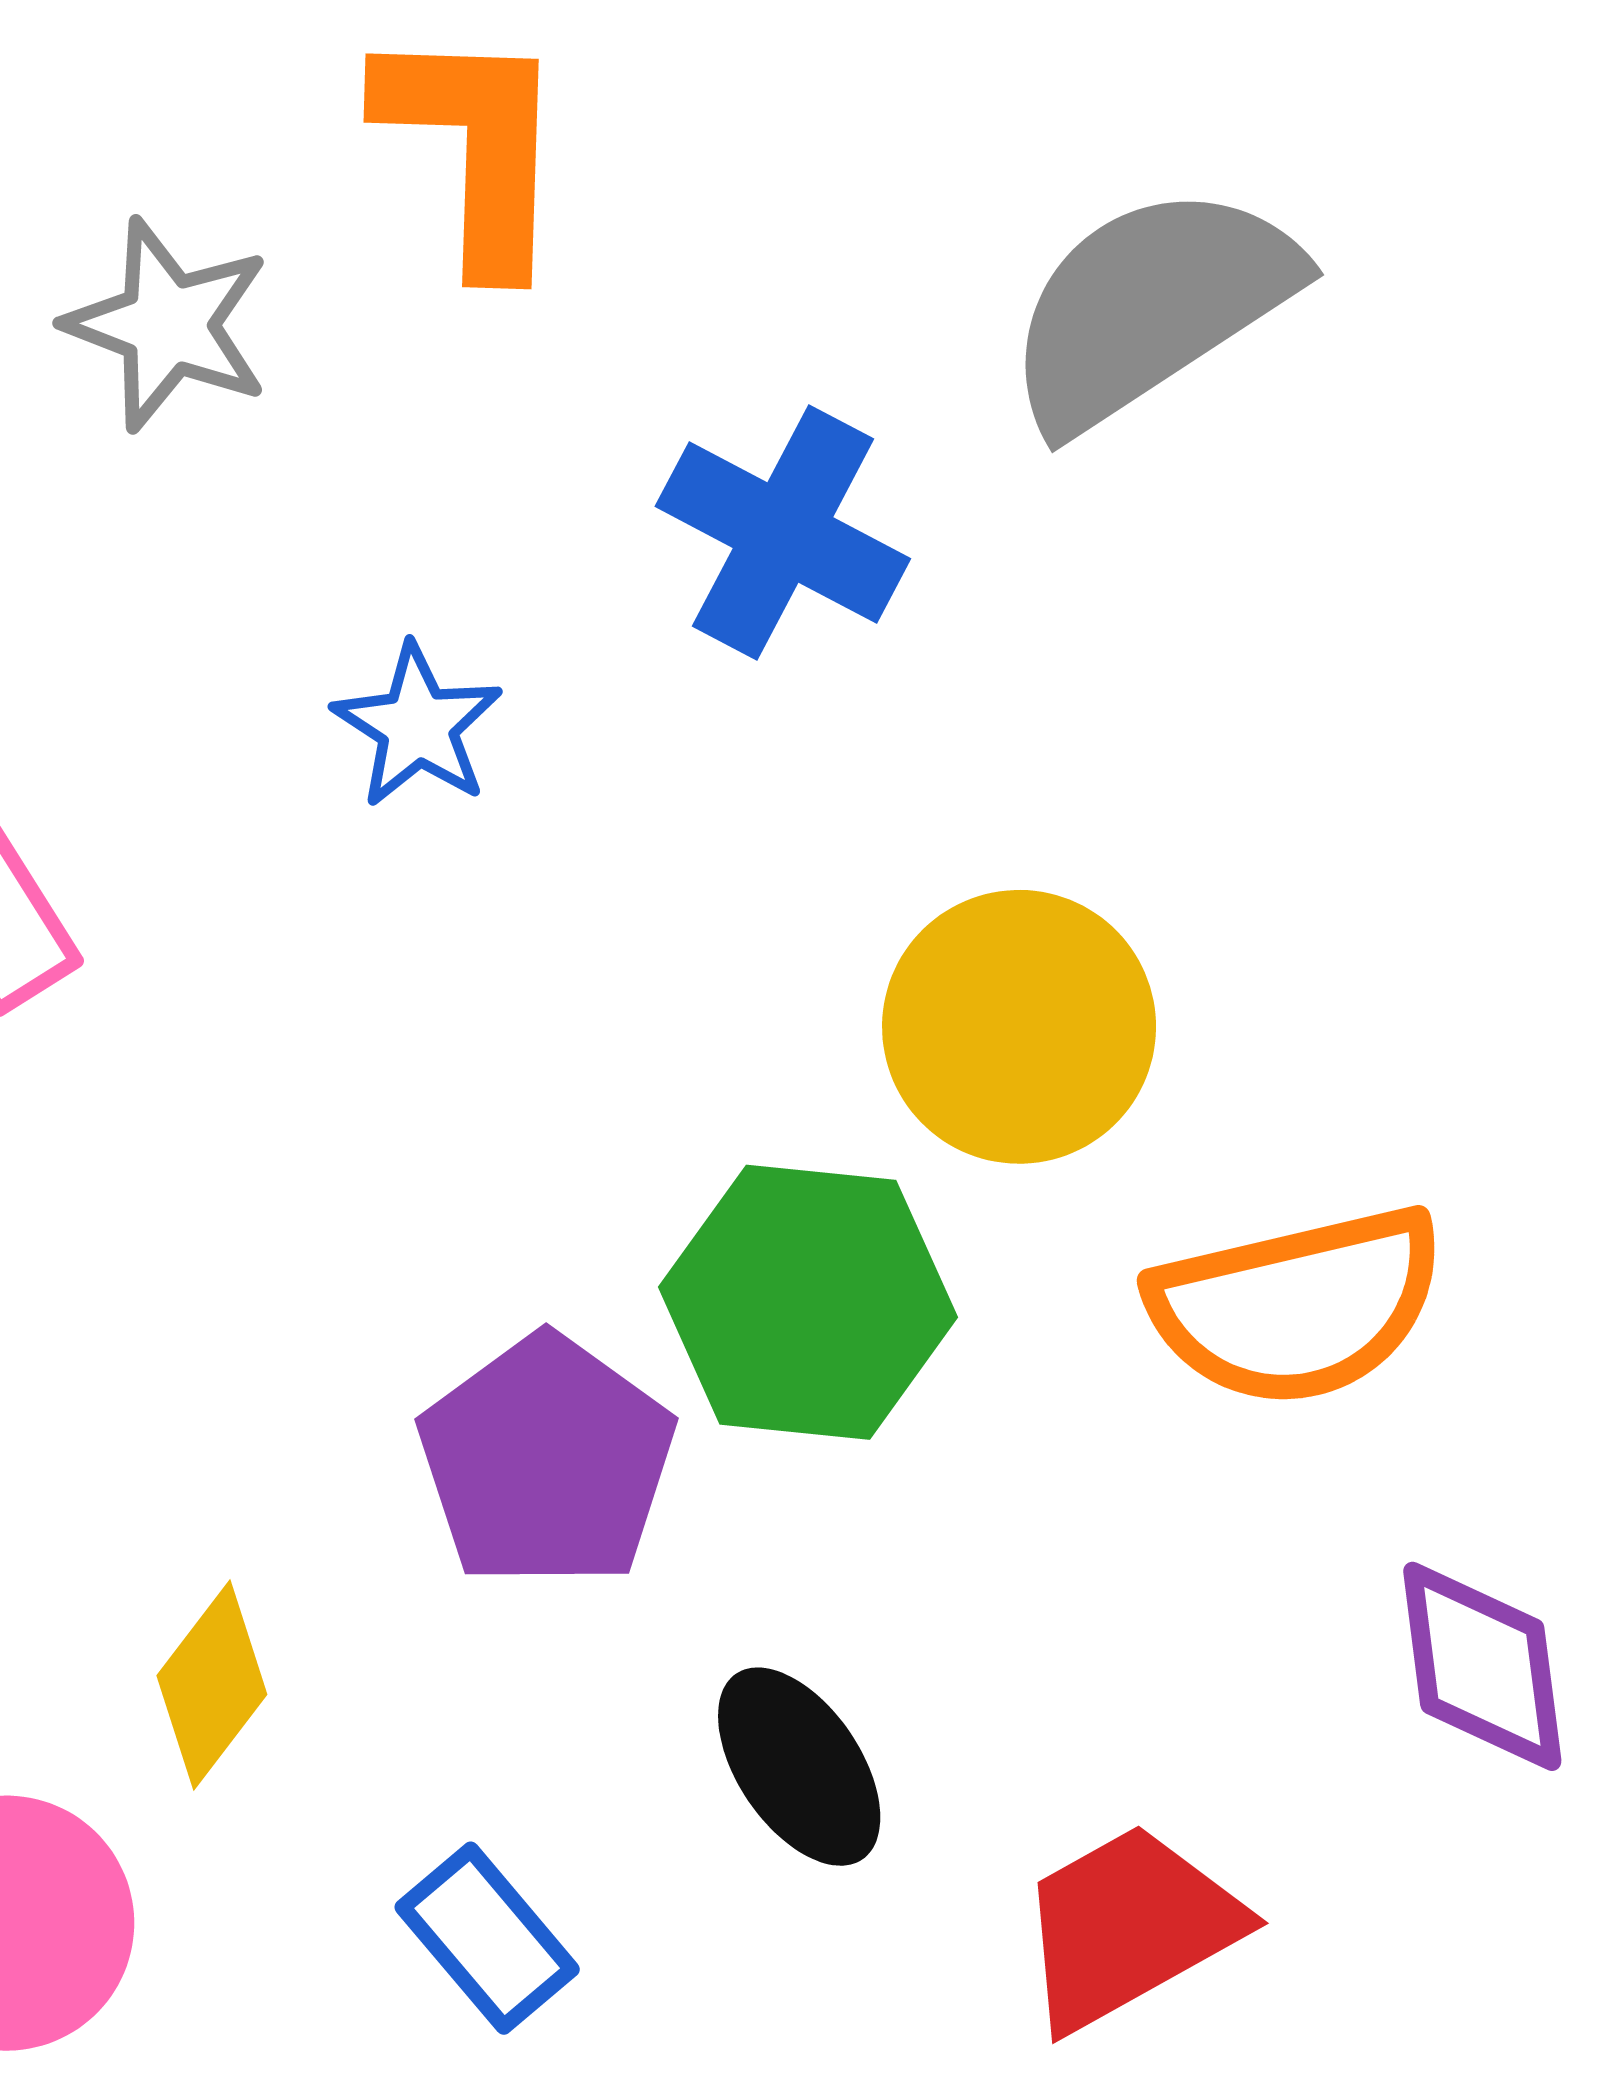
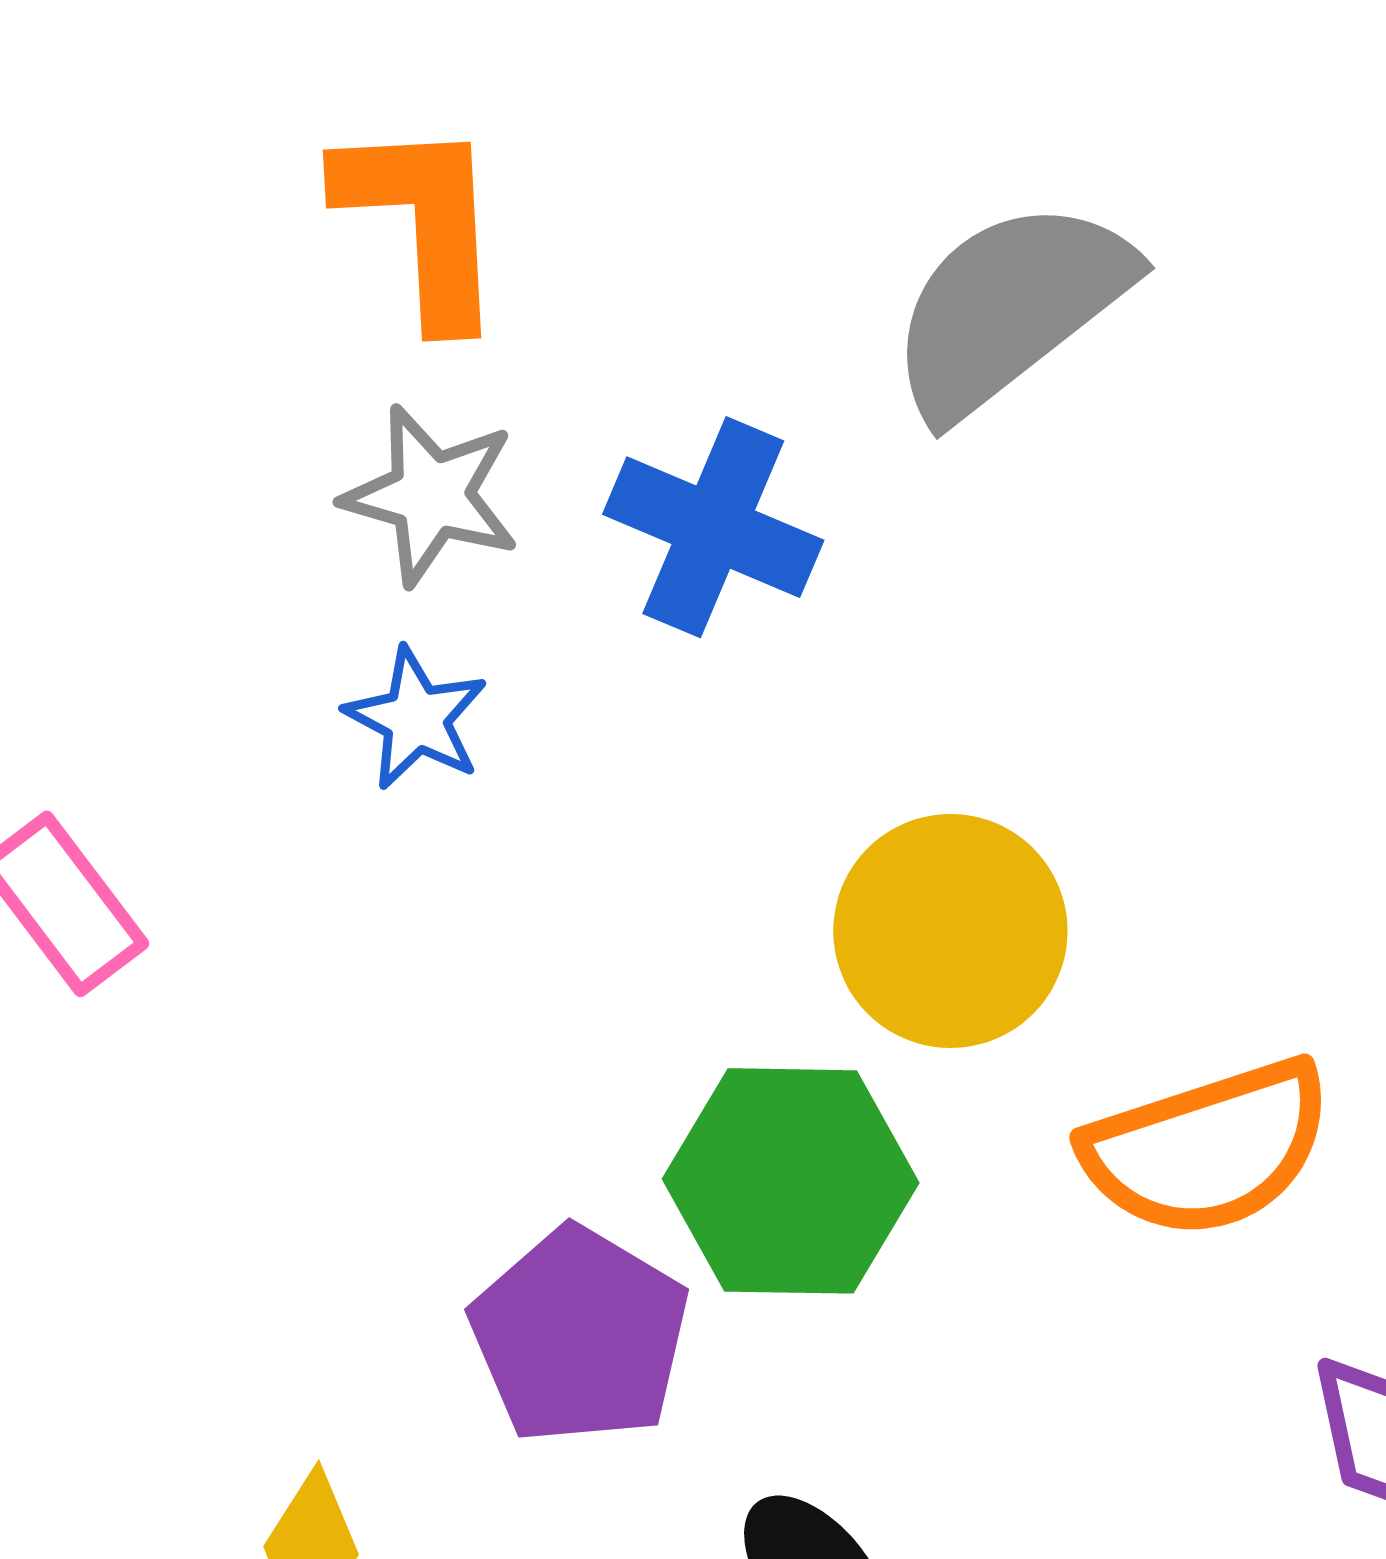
gray star: (168, 325) -> (431, 495), moved

